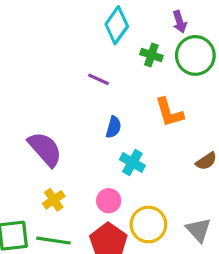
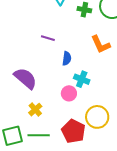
purple line: (98, 79) -> (48, 38), moved
pink circle: (109, 201) -> (69, 93), moved

